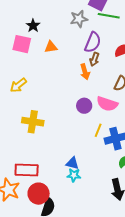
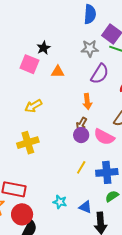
brown arrow: (94, 59) -> (82, 124), moved
yellow arrow: (18, 85) -> (33, 106), moved
yellow cross: (33, 122) -> (28, 143), turned -35
yellow line: (98, 130) -> (81, 167), moved
blue triangle: (72, 163) -> (85, 207), moved

